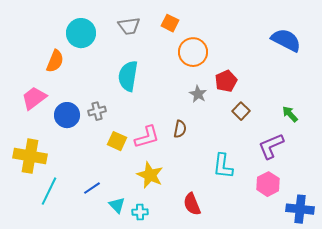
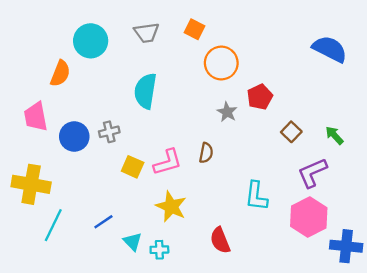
pink trapezoid: (34, 98) -> (36, 117), turned -64
brown square: (241, 111) -> (291, 132), moved
pink hexagon: (268, 184) -> (309, 217), size x1.4

